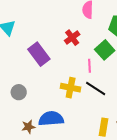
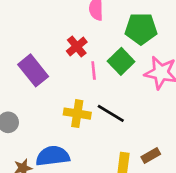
pink line: (89, 66) -> (94, 71), moved

